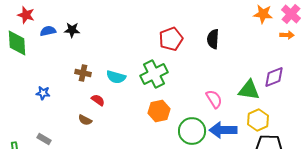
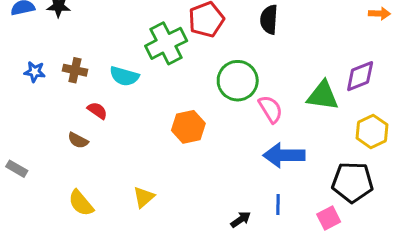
green cross: (154, 74) -> (166, 43), moved
blue star: (43, 93) -> (35, 72), moved
yellow hexagon: (258, 120) -> (372, 131), moved
green circle: (192, 131) -> (238, 81), moved

